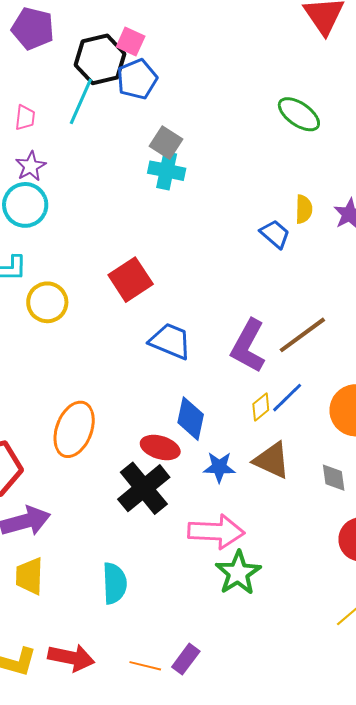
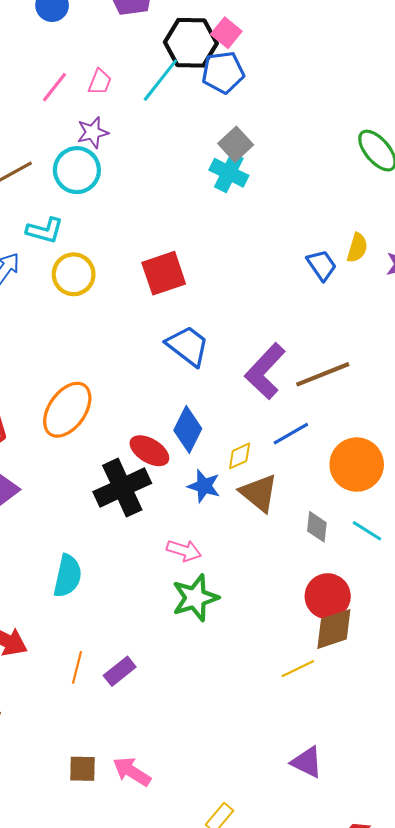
yellow diamond: (261, 407) -> (240, 456), moved
pink arrow: (216, 532) -> (184, 551), size x0.6
orange line: (145, 666) -> (77, 667), turned 76

